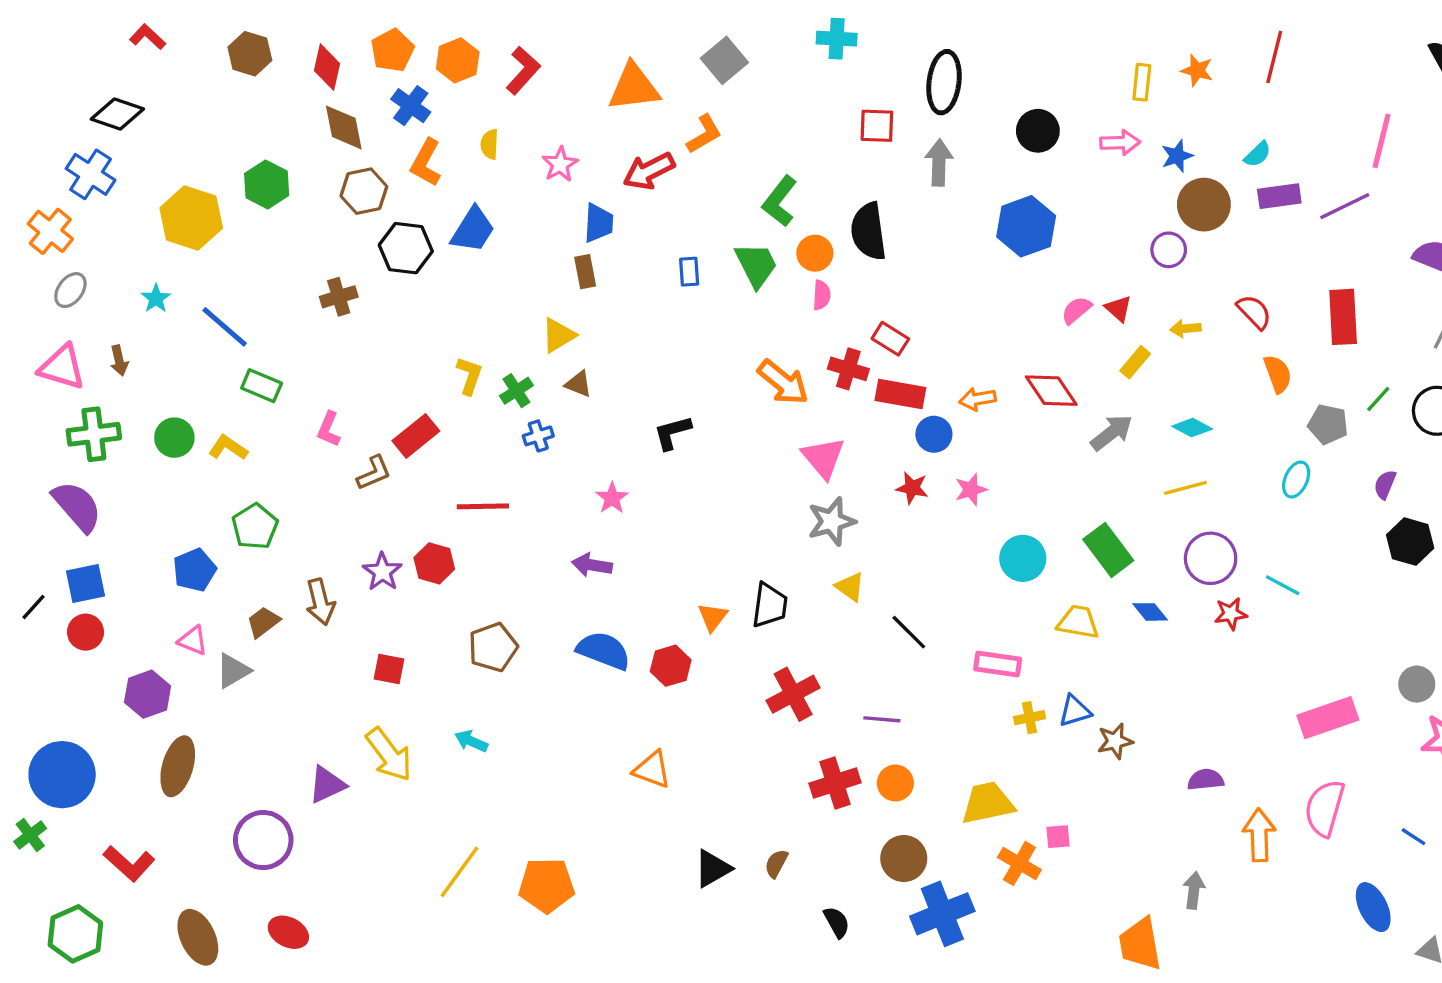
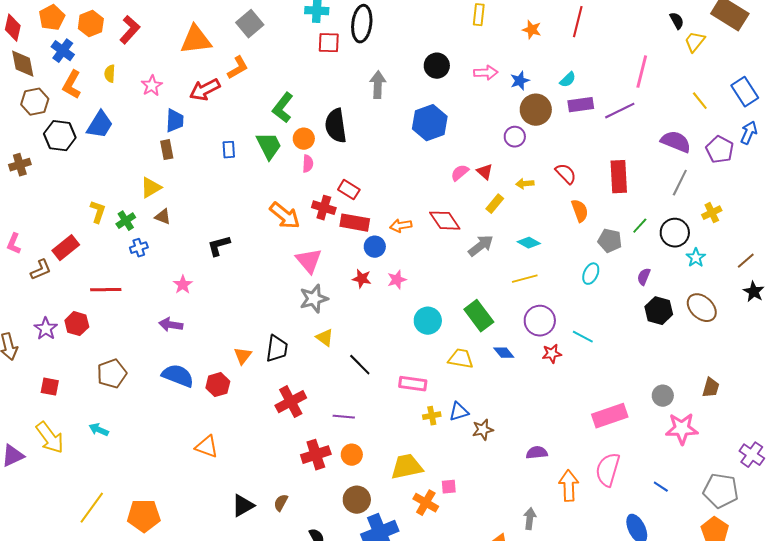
black ellipse: (944, 82) -> (362, 24), moved
yellow rectangle: (1142, 82) -> (479, 15), moved
red square: (877, 126) -> (329, 43), moved

